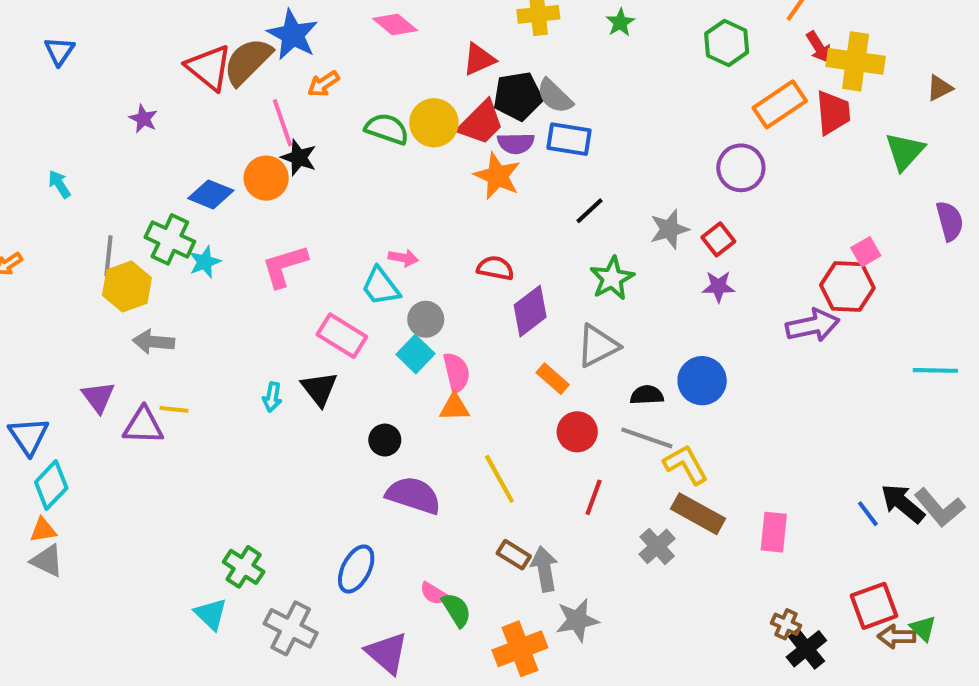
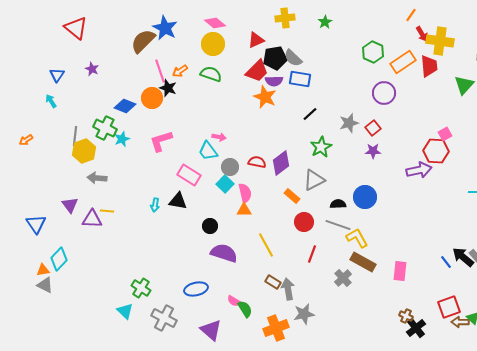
green hexagon: (727, 43) -> (373, 52), moved
blue triangle: (59, 51) -> (57, 75), moved
red triangle: (209, 68) -> (76, 28), moved
orange arrow: (323, 84) -> (180, 71), moved
yellow circle: (434, 123) -> (213, 44), moved
red semicircle: (495, 268) -> (257, 162), moved
black triangle: (319, 389) -> (178, 201), turned -42
cyan diamond: (51, 485) -> (59, 259), moved
blue ellipse: (356, 569) -> (196, 289), turned 50

